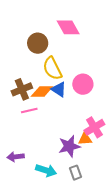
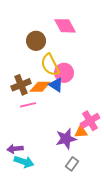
pink circle: (83, 84) -> (64, 73), moved
cyan arrow: (46, 170) -> (24, 162), moved
gray rectangle: (76, 173) -> (72, 164), turned 56

